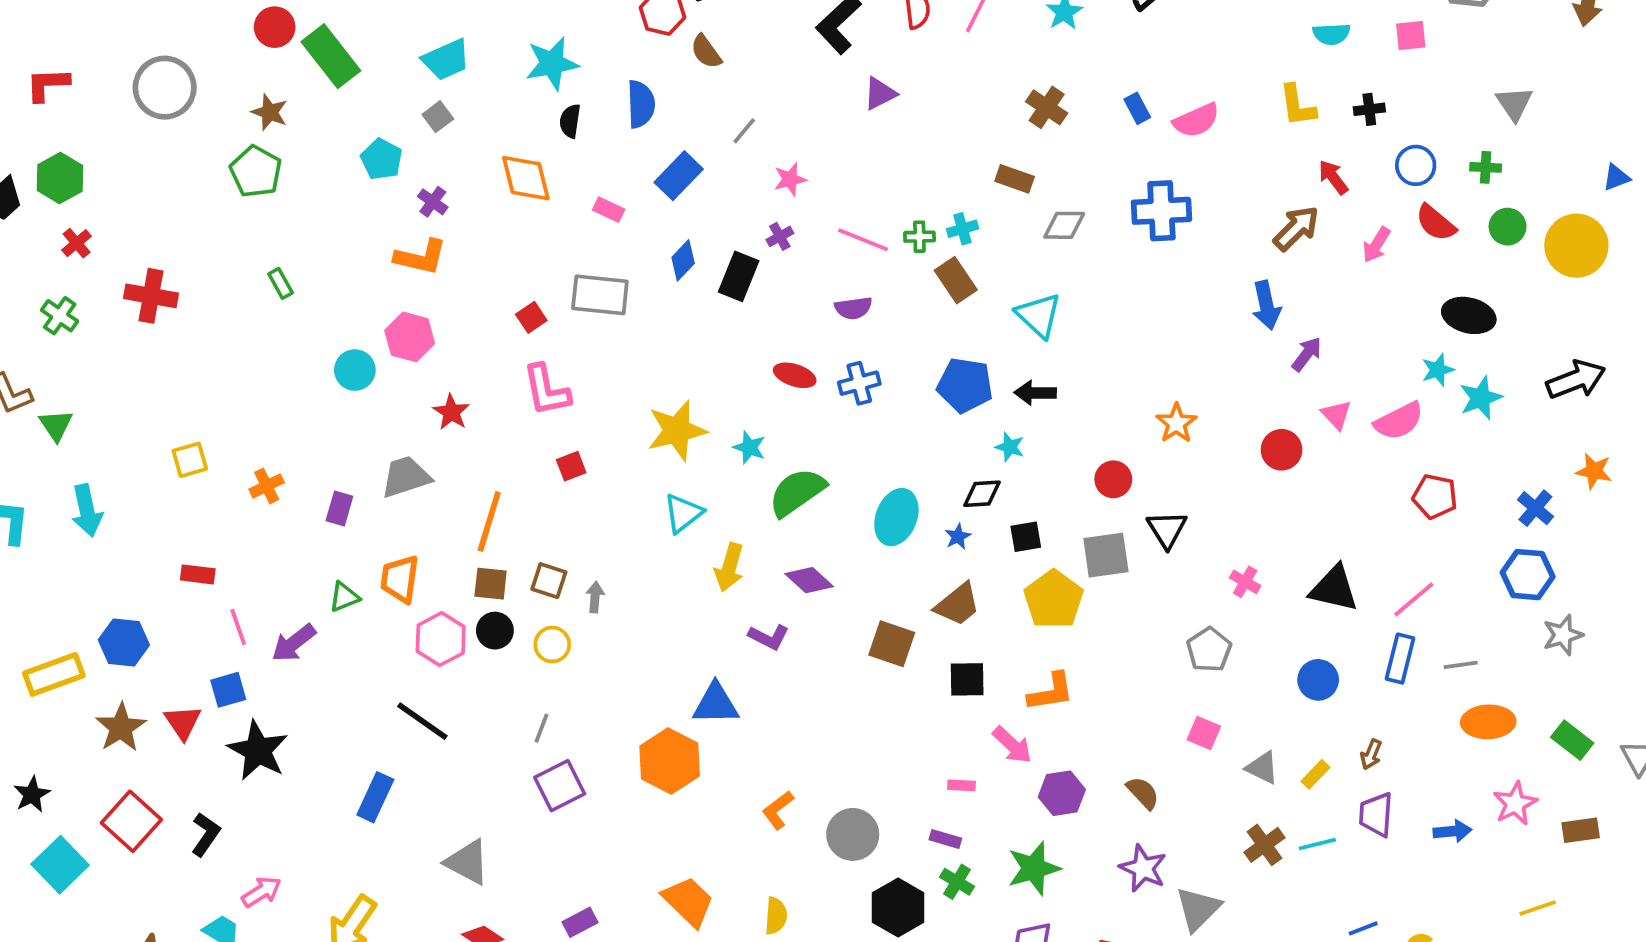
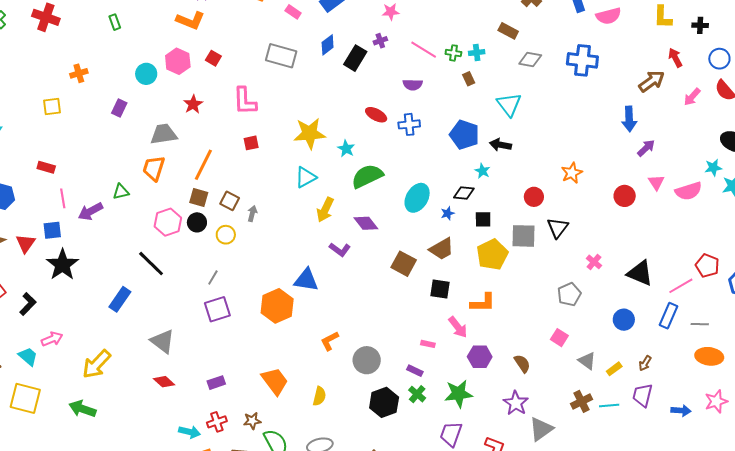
brown rectangle: (956, 280) -> (469, 79), size x0.6
red square: (531, 317) -> (213, 58), moved, turned -35
orange cross: (267, 486) -> (79, 73), moved
red pentagon: (1435, 496) -> (707, 266), moved
purple rectangle: (339, 509) -> (119, 108), moved
orange trapezoid: (400, 579) -> (154, 168), moved

